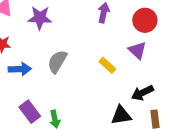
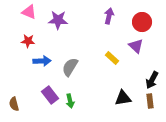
gray semicircle: (57, 62) -> (70, 67), moved
black arrow: (142, 93) -> (152, 80), moved, turned -36

